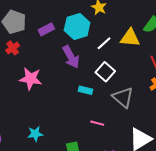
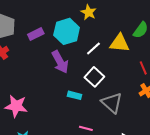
pink star: (31, 79) -> (16, 106), moved

